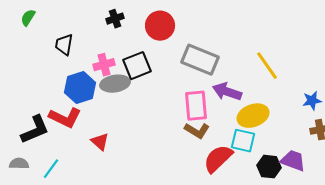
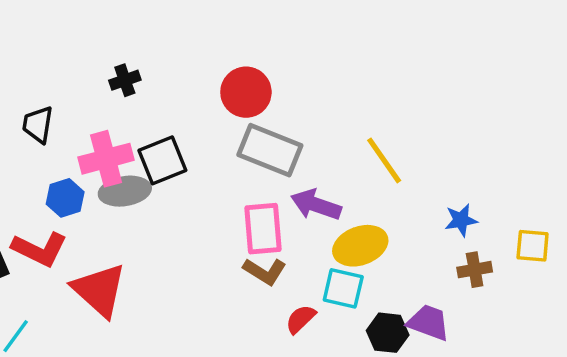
red circle: (160, 26) -> (246, 92), moved
pink cross: (104, 65) -> (106, 159), size x1.4
blue hexagon: (80, 88) -> (65, 198), size x0.7
red triangle: (100, 142) -> (99, 290), size x1.8
red semicircle: (218, 159) -> (301, 319), size x0.6

